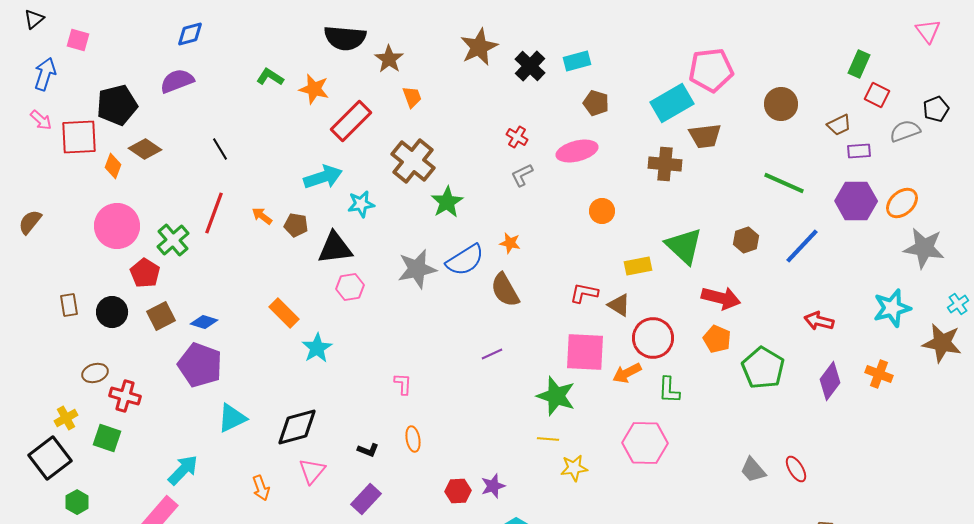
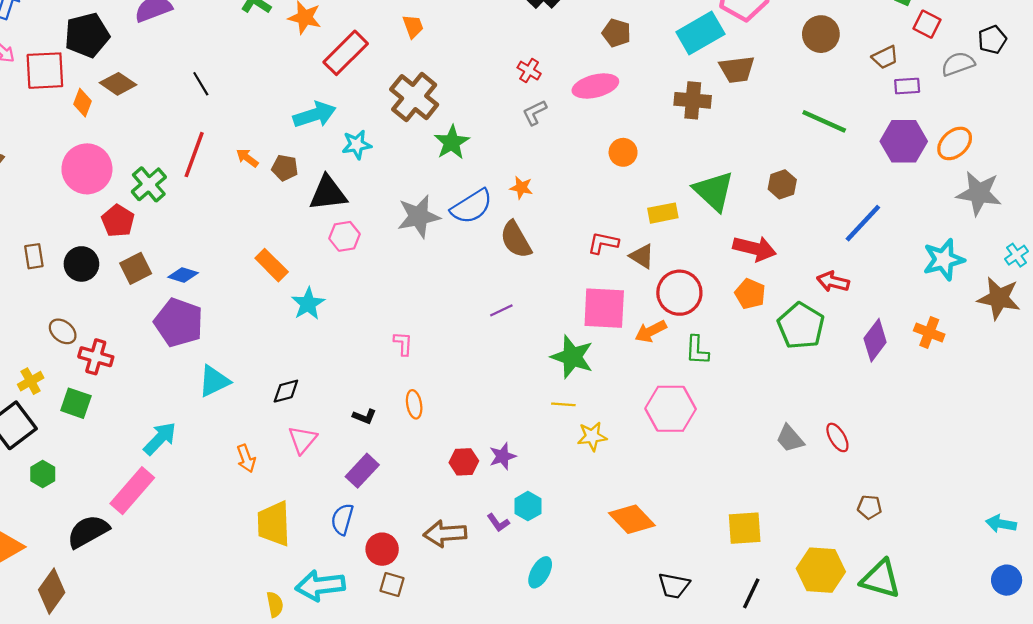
blue line: (802, 246) -> (863, 223), moved
red arrow: (819, 321) -> (833, 282), moved
brown ellipse: (95, 373) -> (63, 331), turned 55
black diamond: (297, 427) -> (286, 391), size x0.6

